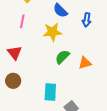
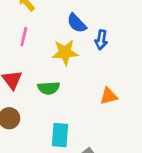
blue arrow: (87, 20) -> (101, 40), moved
green semicircle: (62, 57) -> (49, 88), moved, turned -140

